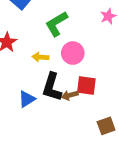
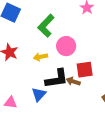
black L-shape: (52, 87) -> (57, 79), turned -100
brown arrow: (70, 95) -> (73, 81), turned 48

